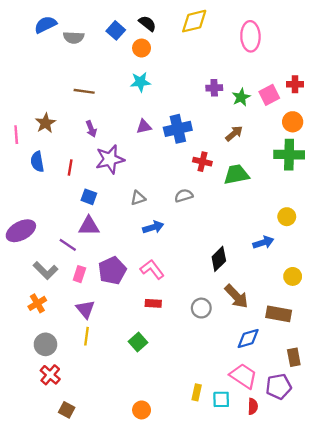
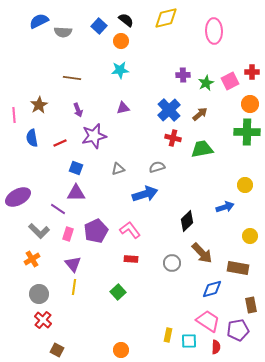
blue cross: (178, 129) -> (169, 110), moved, turned -30
red line: (70, 167) -> (60, 143), turned 56
blue arrow: (153, 227) -> (145, 194), moved, size x1.4

